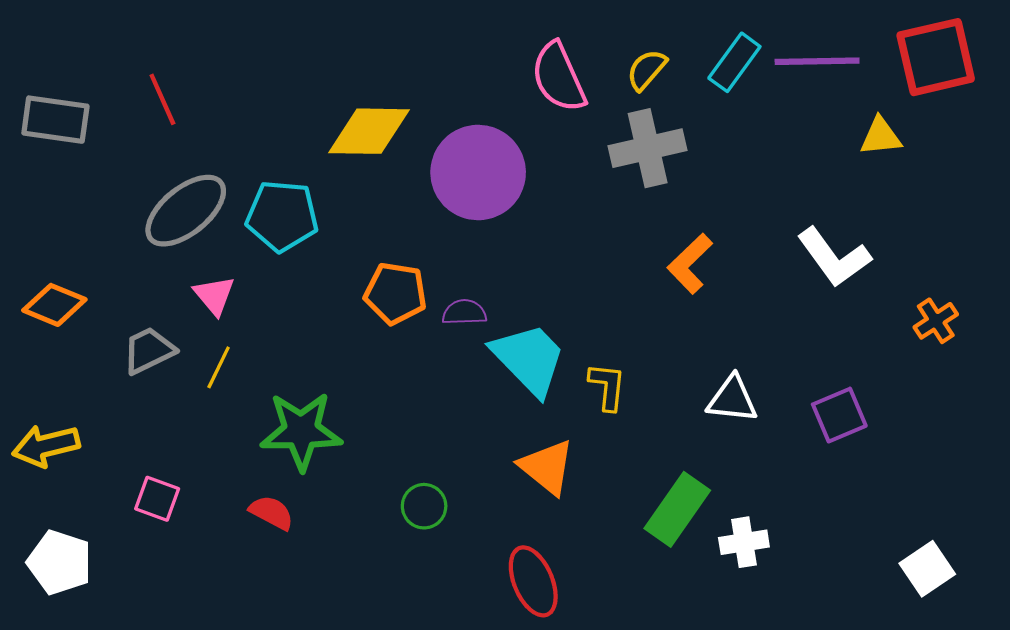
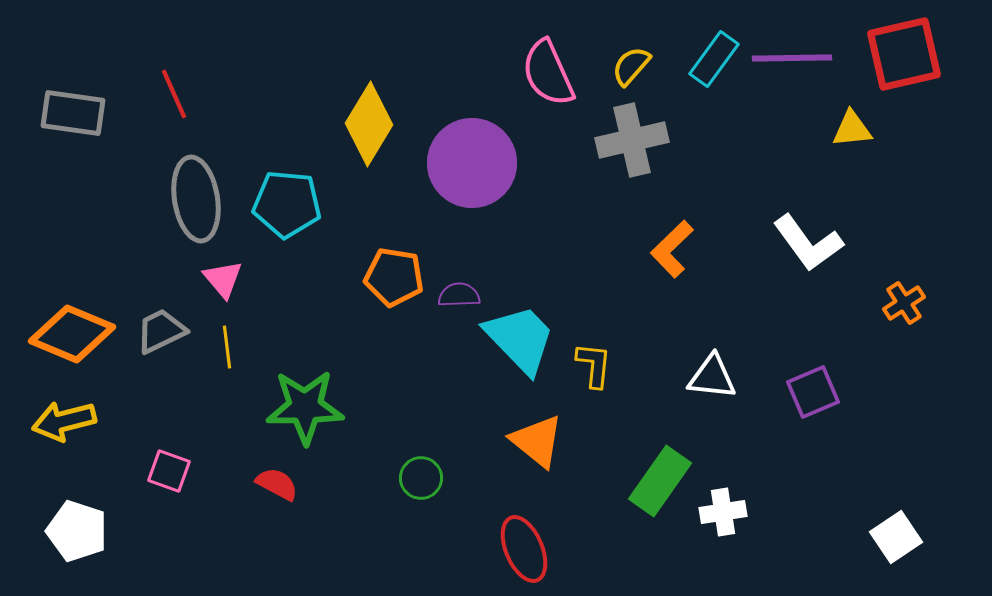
yellow diamond: (369, 131) -> (369, 124), turned -60
gray ellipse: (186, 211) -> (196, 199), turned -60
orange diamond: (54, 305) -> (72, 334), moved, size x1.4
yellow line: (219, 367) -> (227, 347), turned -33

